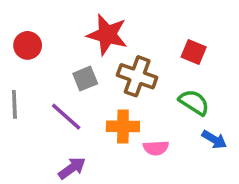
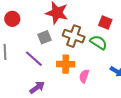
green semicircle: (194, 102) -> (98, 42), moved
pink semicircle: (156, 148) -> (84, 76), turned 112

